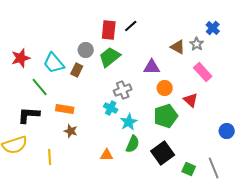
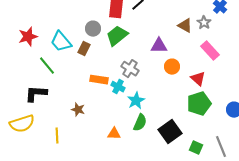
gray cross: (123, 90) -> (130, 69), turned -36
orange rectangle: (65, 109) -> (99, 80), moved
green pentagon: (166, 116) -> (199, 104), moved

